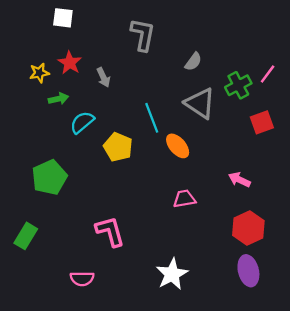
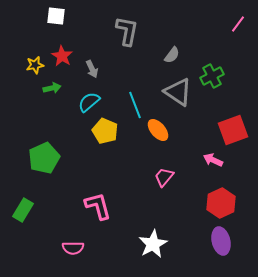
pink line: (268, 74) -> (238, 24), moved
cyan semicircle: (82, 122) -> (89, 102), moved
red square: (262, 122) -> (233, 130), moved, size x1.4
pink trapezoid: (184, 199) -> (164, 177), turned -40

